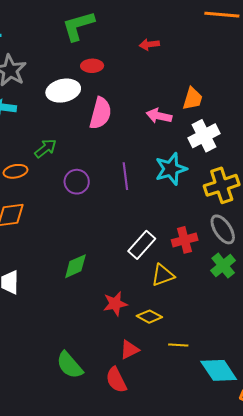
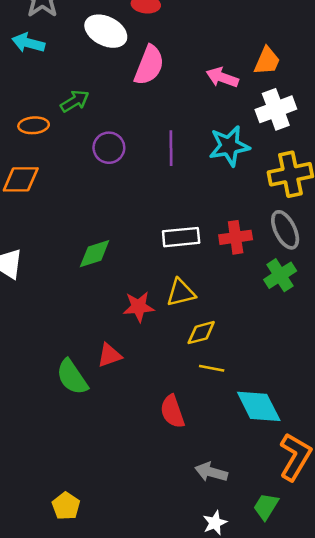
white ellipse: (63, 91) -> (106, 31), turned 32
white rectangle: (142, 245) -> (181, 237), turned 36
yellow triangle: (163, 275) -> (181, 293), moved
yellow diamond: (149, 317) -> (201, 333), moved, turned -50
red triangle: (129, 350) -> (109, 355), moved
red semicircle: (116, 380) -> (172, 411), moved

